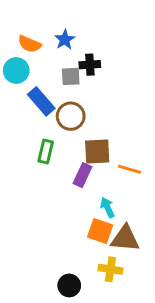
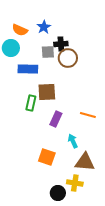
blue rectangle: (41, 101) -> (28, 69), turned -48
brown circle: (71, 116) -> (68, 58), moved
brown square: (97, 152) -> (47, 92), moved
orange square: (100, 231) -> (47, 157), moved
black circle: (69, 285) -> (58, 193), moved

